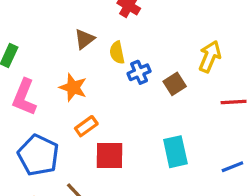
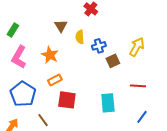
brown triangle: (85, 39) -> (61, 26), turned -32
blue cross: (139, 72) -> (99, 46), moved
red line: (234, 102) -> (138, 86), moved
blue line: (232, 167) -> (142, 117), turned -40

